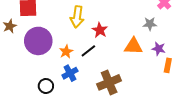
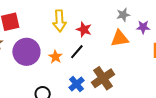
gray star: (150, 24) -> (123, 15), moved
purple star: (159, 49) -> (143, 27), moved
blue cross: (70, 73) -> (77, 84), moved

